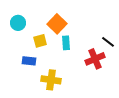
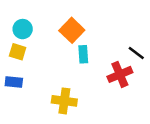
yellow square: (40, 41) -> (18, 52), moved, turned 32
blue rectangle: (29, 61) -> (14, 82), moved

